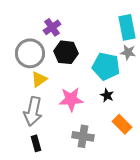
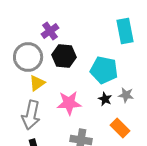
gray star: (128, 52) -> (126, 95), moved

